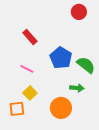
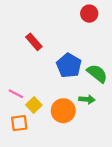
pink line: (27, 69) -> (16, 94), moved
orange circle: (61, 108) -> (63, 111), moved

